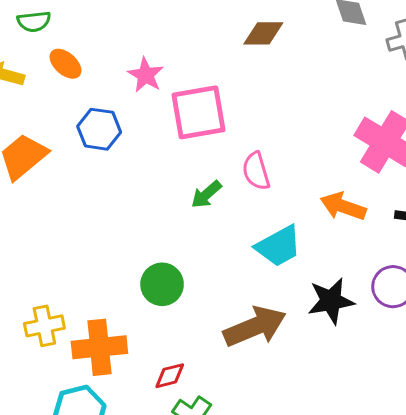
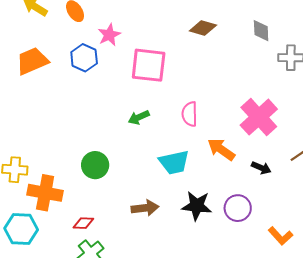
pink star: (146, 75) -> (109, 35), moved
pink semicircle: (256, 171) -> (190, 114), moved
brown arrow: (255, 327) -> (145, 208), size x0.7

